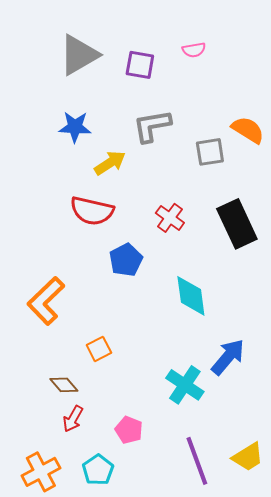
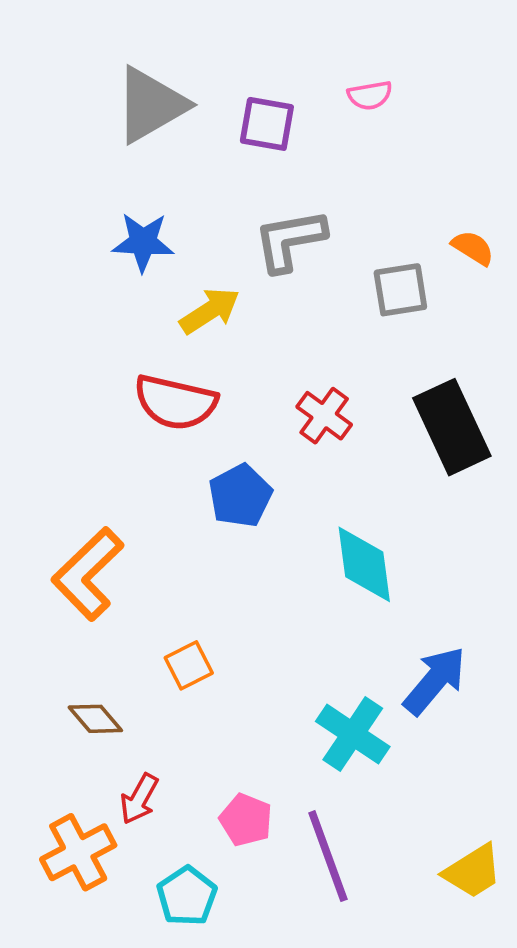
orange semicircle: (248, 130) -> (473, 248), size x0.7
brown diamond: (64, 385) -> (95, 719), moved
purple line: (197, 461) -> (328, 856), moved
orange cross: (41, 472) -> (78, 852), moved

